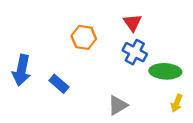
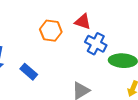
red triangle: (133, 23) -> (83, 22), moved, turned -36

